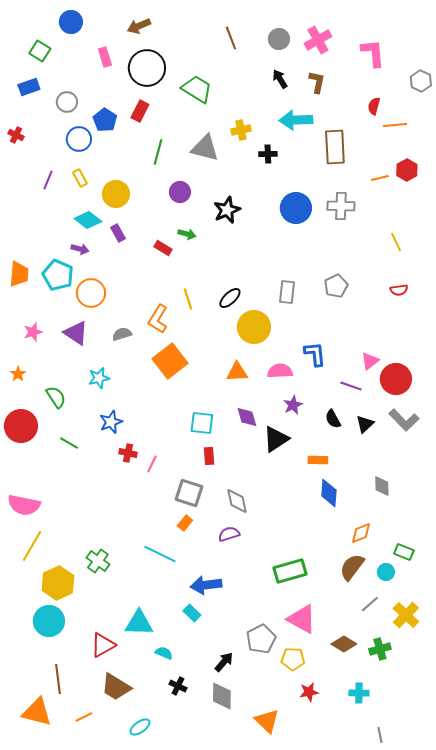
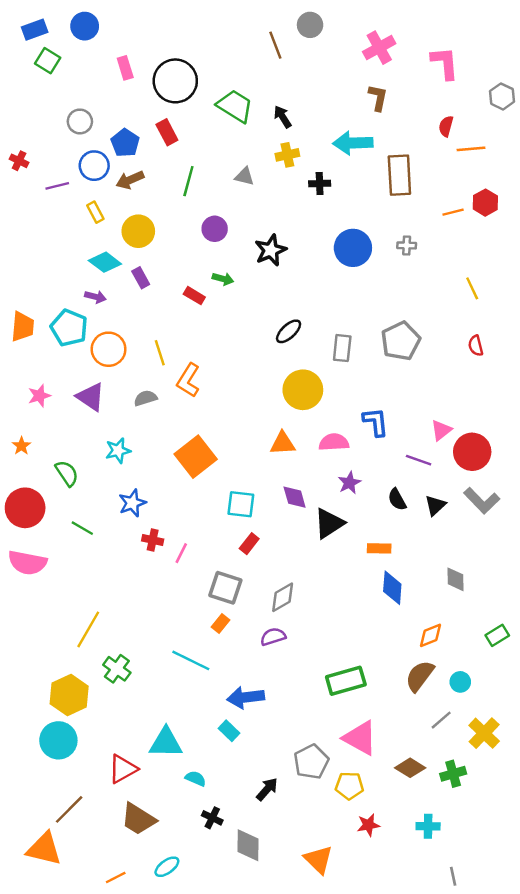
brown arrow: (139, 26) -> (130, 180), moved
gray circle: (279, 39) -> (310, 25), moved
black arrow: (280, 79) -> (283, 117), moved
blue rectangle: (29, 87) -> (35, 30), moved
red rectangle: (140, 111) -> (167, 132), turned -55
gray triangle: (205, 148) -> (244, 176), size x0.6
purple line: (48, 180) -> (57, 186), moved, turned 54
gray cross: (341, 206) -> (407, 245), size x0.6
gray pentagon: (336, 286) -> (401, 341), size x1.4
red semicircle: (399, 290) -> (476, 346), turned 84
black ellipse: (230, 298) -> (289, 331), moved
yellow line: (188, 299) -> (160, 353), moved
orange square: (170, 361) -> (196, 457), moved
red rectangle: (209, 456) -> (249, 544), turned 42
gray diamond: (237, 501) -> (283, 597), turned 72
pink semicircle: (24, 505) -> (27, 563), moved
yellow line: (32, 546) -> (88, 629), moved
green rectangle: (404, 552) -> (497, 635), moved, turned -54
brown line: (58, 679) -> (69, 809), turned 52
gray diamond: (222, 696) -> (248, 845), moved
orange line: (84, 717) -> (116, 877), moved

